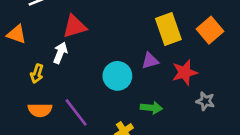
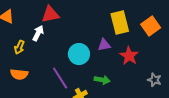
red star: (185, 72) -> (129, 56), turned -30
gray star: (205, 101) -> (154, 80), moved
purple line: (76, 112) -> (60, 78), moved

